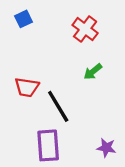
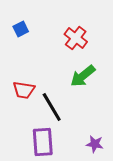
green arrow: (93, 72) -> (83, 76), size x1.5

